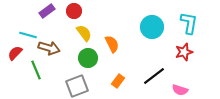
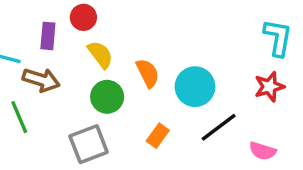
purple rectangle: (47, 11) -> (48, 36), moved, turned -49
cyan circle: (152, 27) -> (195, 87), moved

